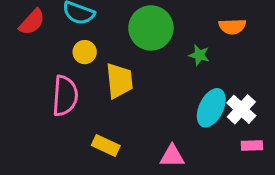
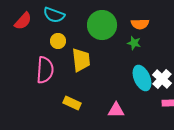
orange semicircle: (232, 26) -> (140, 24), moved
cyan ellipse: (211, 108) -> (142, 78), turned -50

